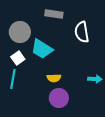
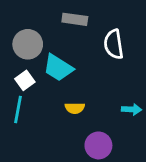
purple circle: (59, 98) -> (98, 145), moved

